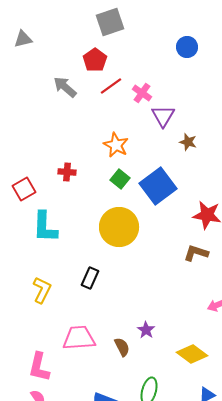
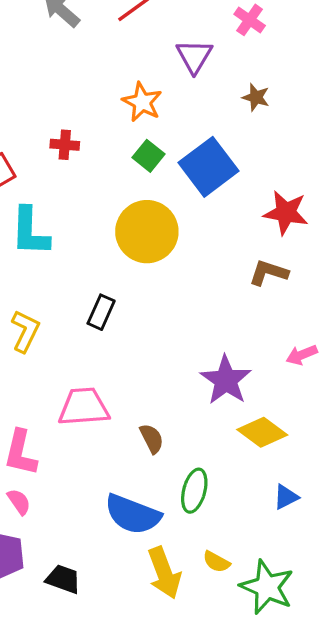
pink cross: (142, 93) -> (250, 20), moved
purple triangle: (163, 116) -> (194, 56), moved
purple star: (146, 330) -> (226, 380), moved, size x1.8
brown semicircle: (122, 347) -> (152, 439), moved

